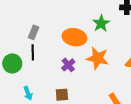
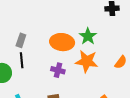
green star: (101, 23) -> (88, 36), moved
purple cross: (68, 65) -> (58, 70), turned -32

